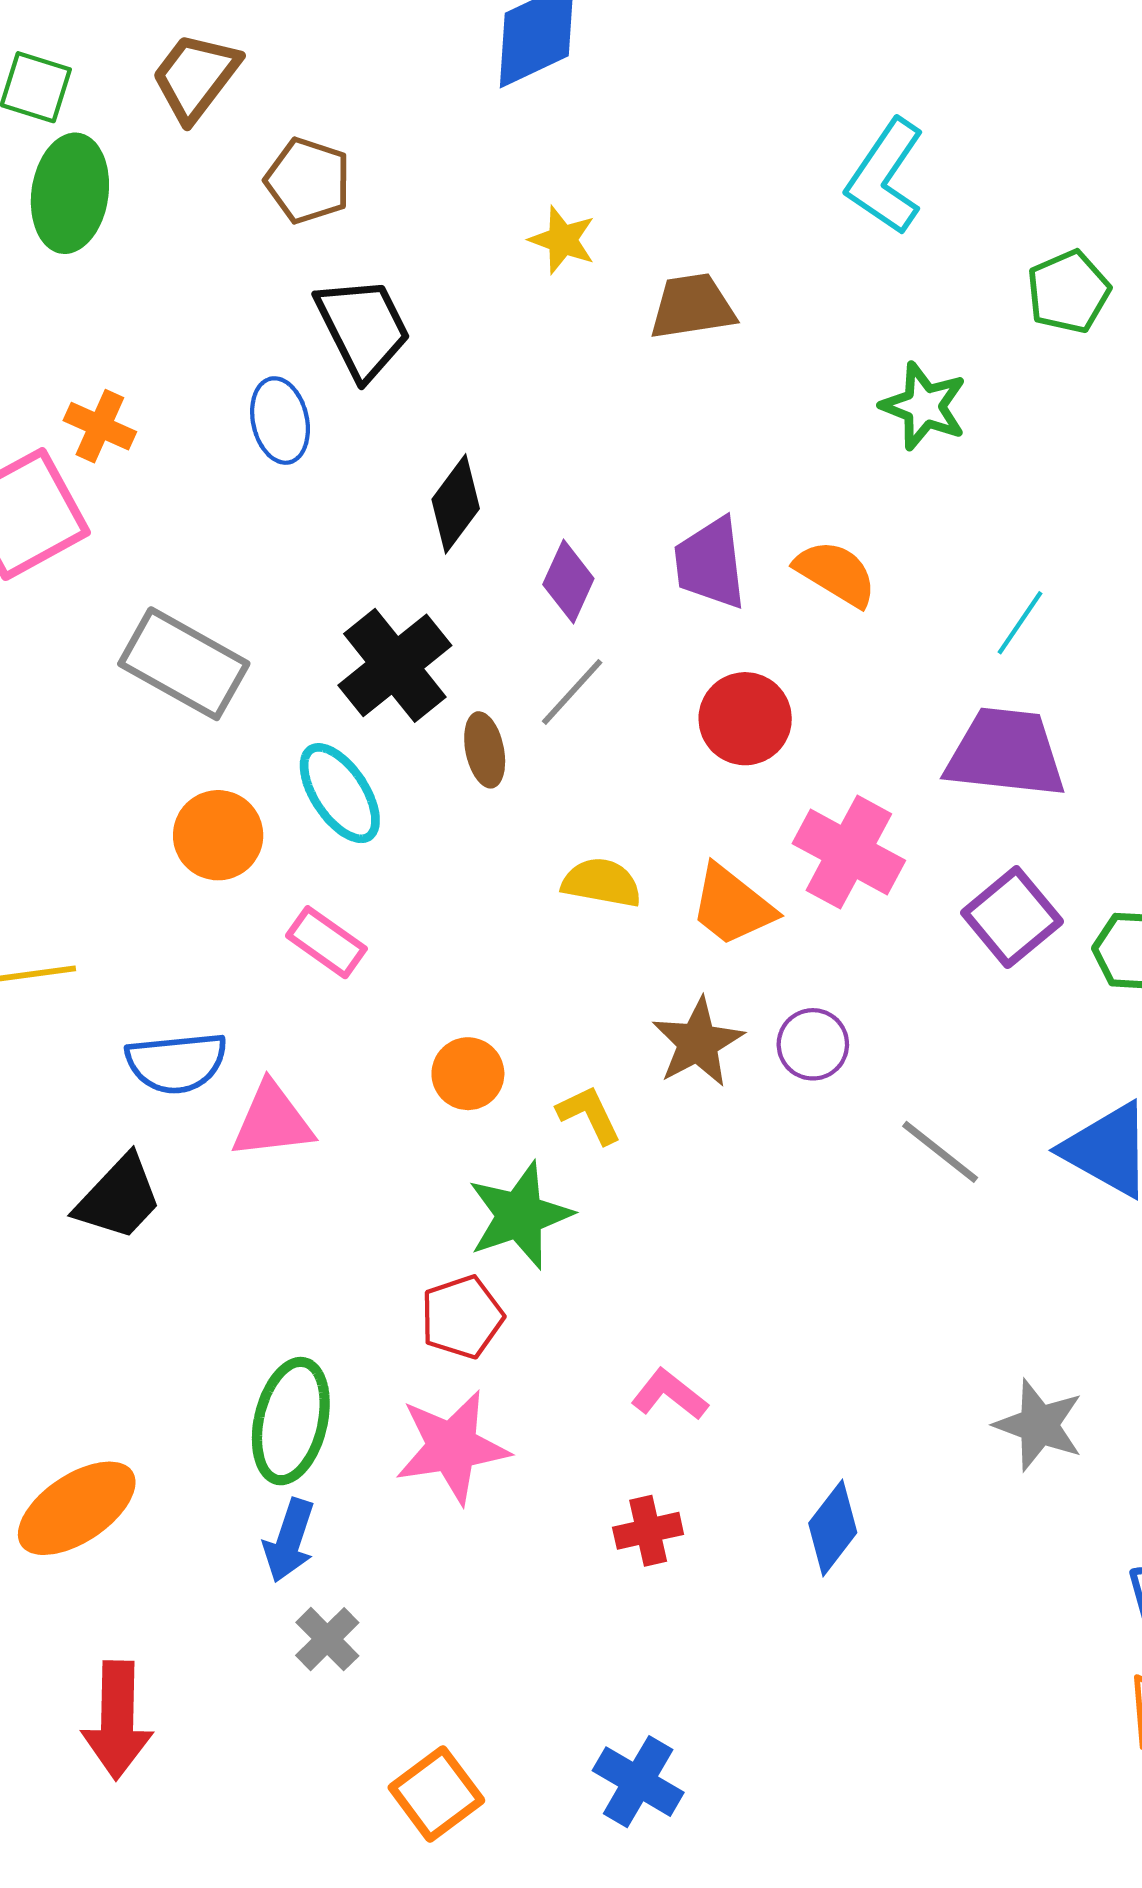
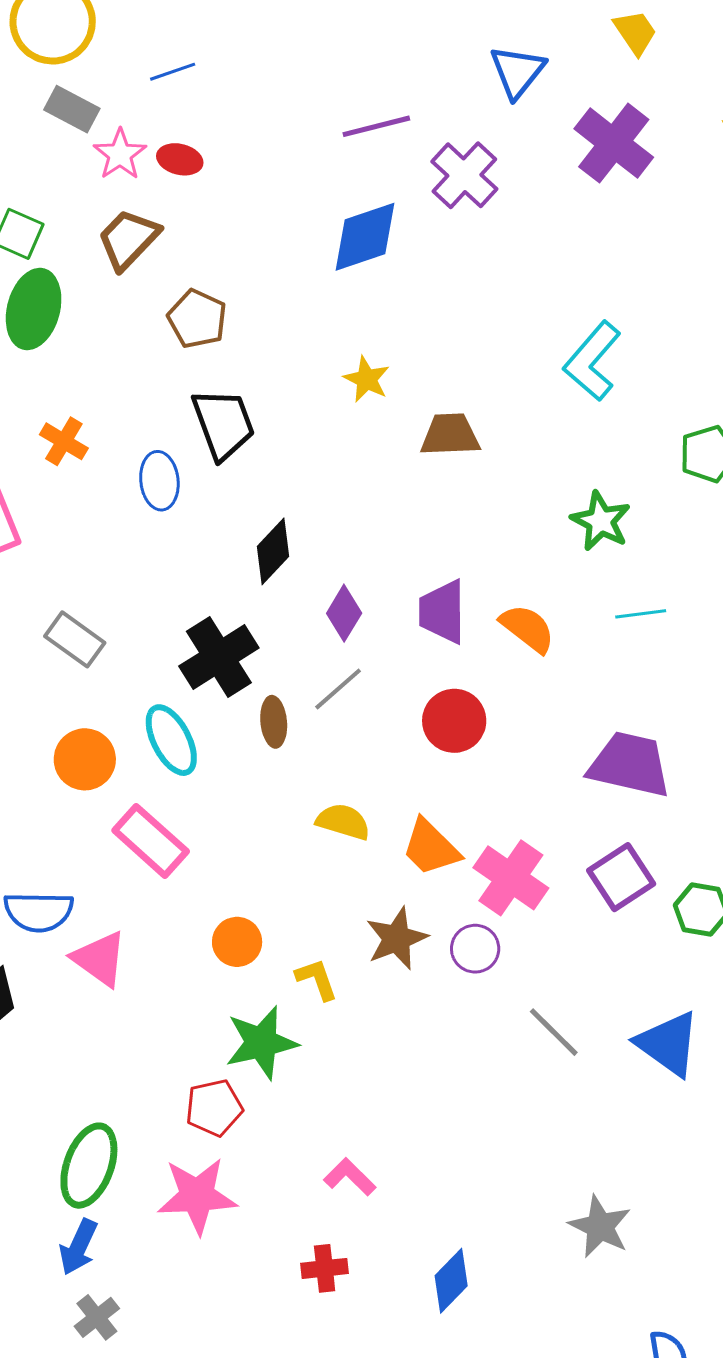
orange cross: (100, 426) -> (64, 441), moved
cyan line: (1020, 623) -> (641, 614), moved, turned 42
gray rectangle: (184, 664) -> (75, 639), size x0.7
pink cross: (849, 852) -> (511, 878), moved
pink rectangle: (326, 942) -> (151, 841), size x1.4
pink triangle: (272, 1121) -> (100, 959), turned 36

